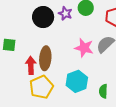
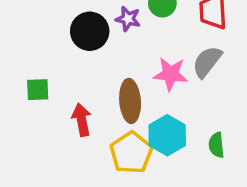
brown ellipse: (45, 58) -> (130, 101), moved
yellow pentagon: (41, 87) -> (131, 153), moved

